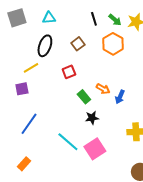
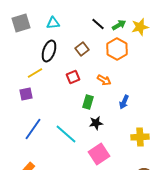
black line: (94, 19) -> (98, 24), turned -32
green arrow: (115, 20) -> (119, 25), turned -72
orange arrow: (103, 89) -> (104, 80), moved
green rectangle: (84, 97) -> (88, 102), turned 56
cyan line: (68, 142) -> (66, 134), moved

